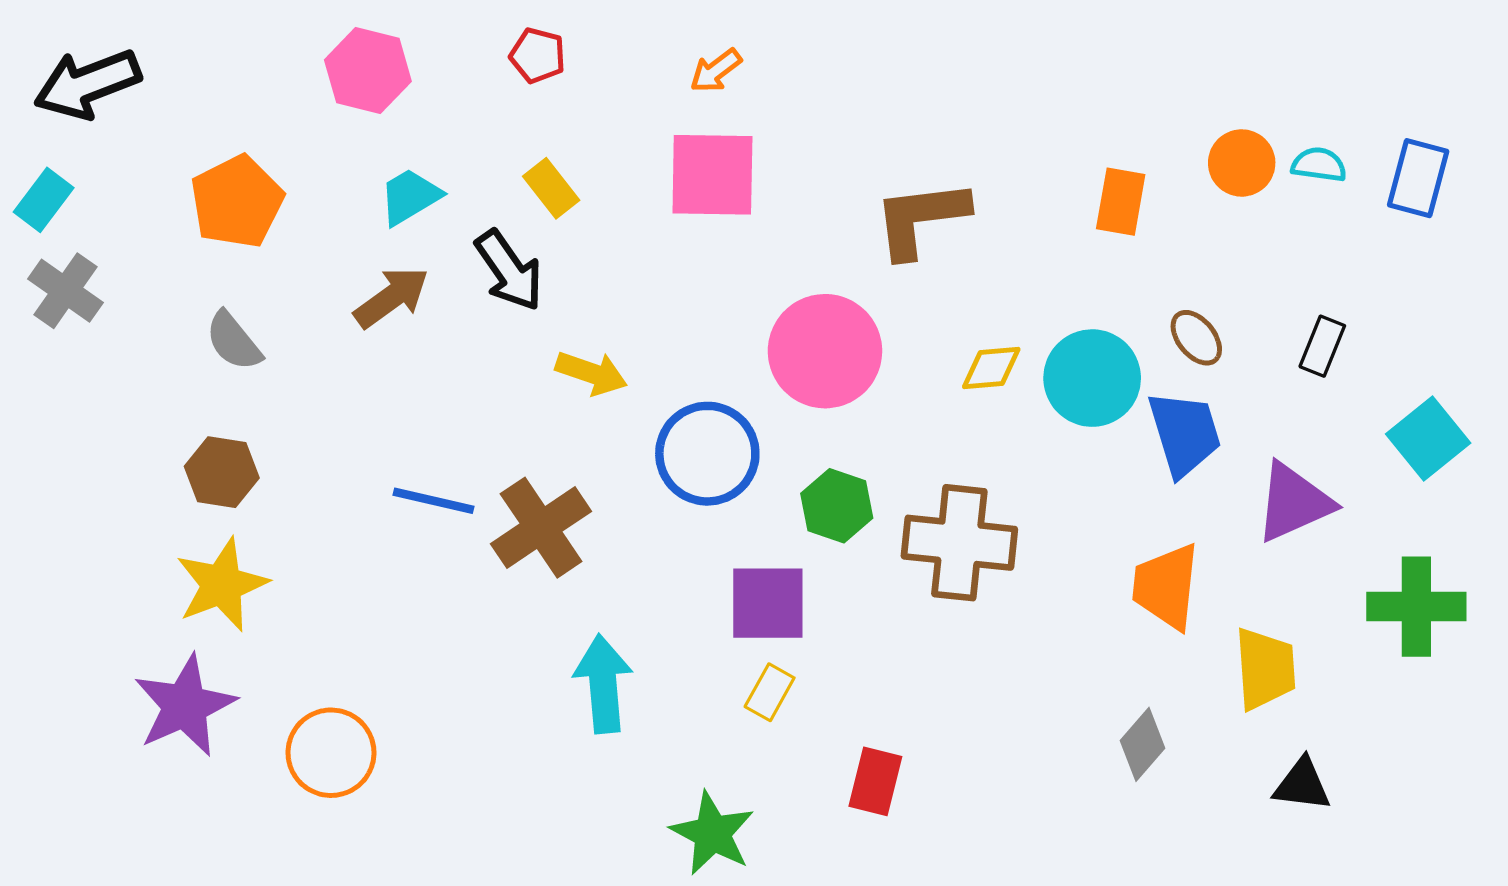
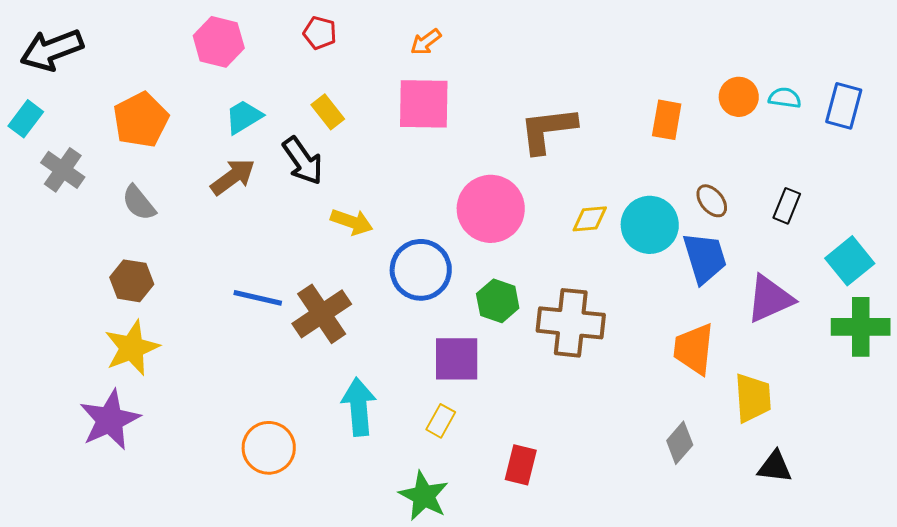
gray cross: (66, 291) -> (63, 170), moved
green cross: (1416, 607) -> (861, 327), moved
yellow rectangle: (770, 692) -> (441, 421), moved
orange circle: (331, 753) -> (269, 448), moved

